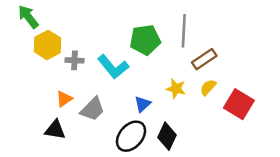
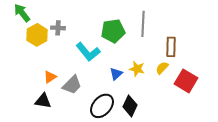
brown rectangle: (204, 59) -> (171, 47), moved, turned -54
gray cross: (74, 60) -> (58, 28), moved
blue triangle: (143, 104) -> (116, 74), moved

